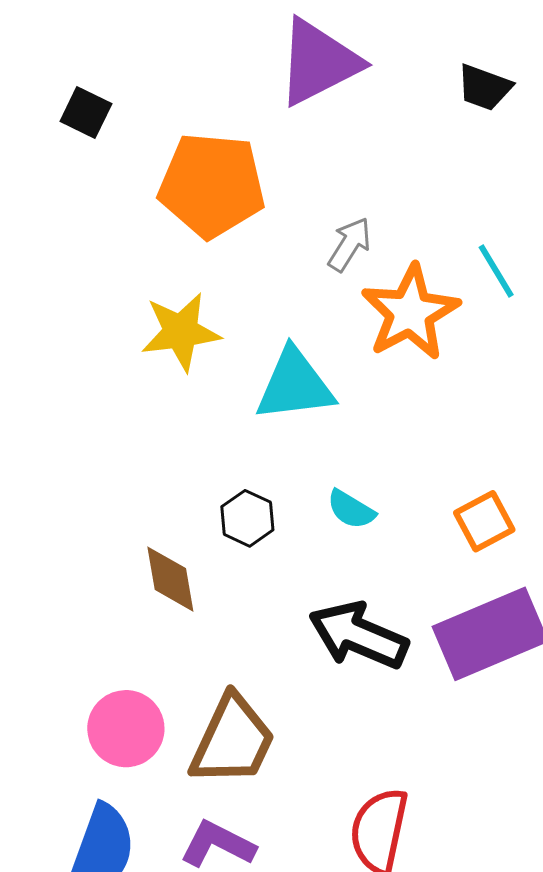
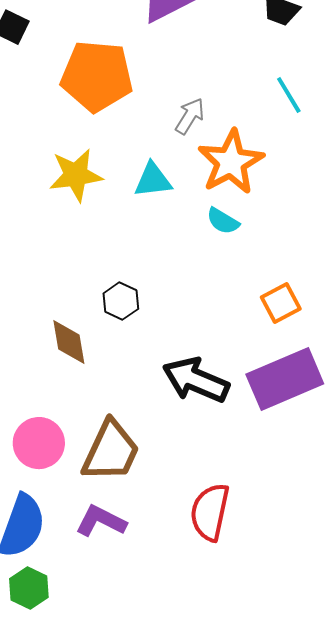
cyan line: (496, 271) -> (289, 95), moved
cyan triangle: (295, 385) -> (153, 180), moved, size x0.7
cyan semicircle: (351, 509) -> (223, 221), moved

